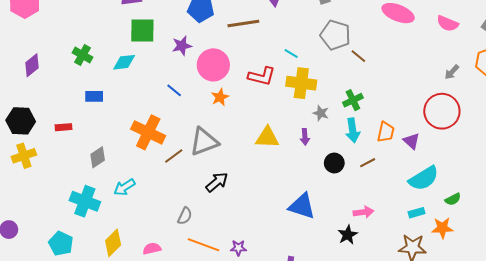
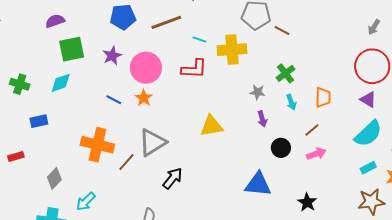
cyan line: (291, 54) -> (199, 39), moved
yellow cross: (301, 83) -> (232, 50), moved
orange star: (220, 97) -> (144, 98), moved
cyan arrow: (353, 130) -> (291, 102), size x0.7
purple arrow: (305, 137) -> (262, 119), moved
purple triangle: (411, 141) -> (368, 100), moved
black circle: (334, 163) -> (281, 148), moved
pink arrow: (363, 212) -> (316, 154), moved

